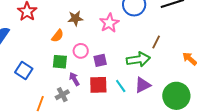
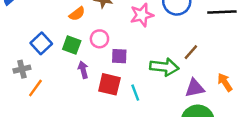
blue square: (24, 70) -> (41, 43), moved
purple triangle: (143, 85) -> (195, 88), moved
gray cross: (62, 95) -> (22, 69), moved

